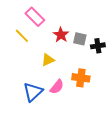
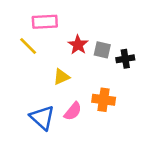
pink rectangle: (35, 17) -> (45, 22), turned -48
blue triangle: (33, 92) -> (42, 118), turned -35

